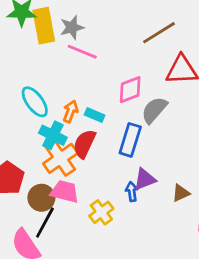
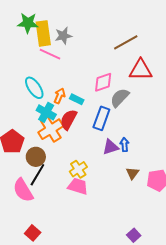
pink line: (82, 52) -> (50, 54), moved
pink trapezoid: (65, 192) -> (78, 186), moved
blue arrow: (132, 192) -> (124, 145), moved
brown triangle: (181, 193) -> (132, 173), moved, turned -32

